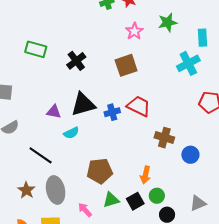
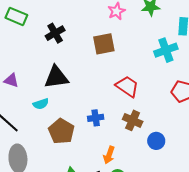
red trapezoid: (139, 106) -> (127, 86), moved
purple triangle: (54, 112) -> (11, 80), moved
blue cross: (112, 112) -> (96, 118), moved
brown pentagon: (100, 171) -> (61, 131), moved, turned 30

